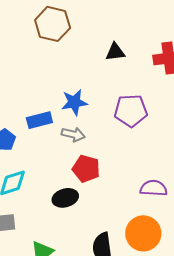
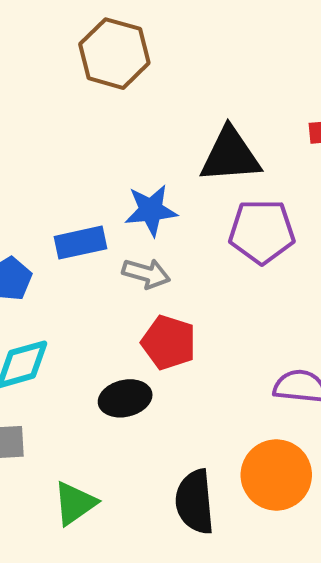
black triangle: (115, 52) -> (230, 155), moved, size x1.6

